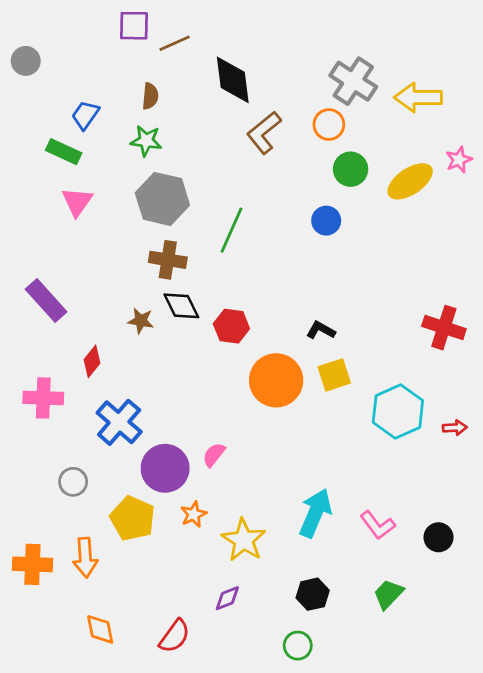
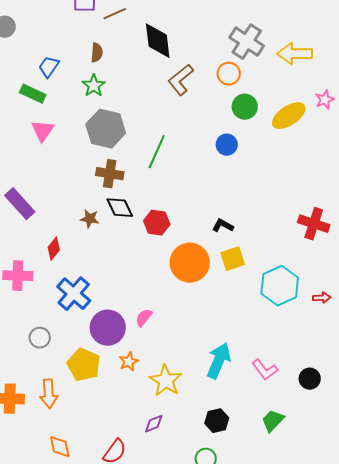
green star: (146, 141) -> (94, 86), turned 30

